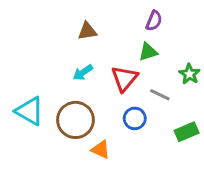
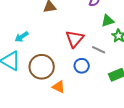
green triangle: (148, 52) -> (108, 21), moved
cyan arrow: (83, 73) -> (22, 37), moved

